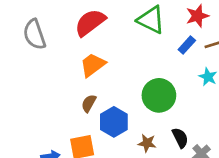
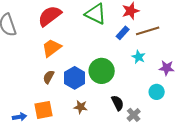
blue hexagon: (114, 122) -> (75, 78), moved
brown star: (147, 143) -> (81, 107), moved

